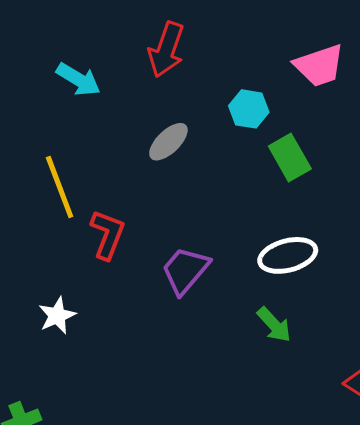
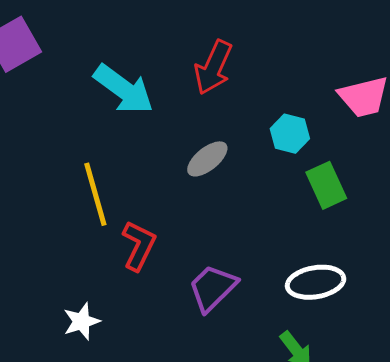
cyan arrow: (78, 79) -> (124, 89), size x1.4

